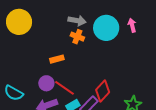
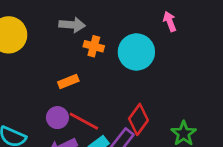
gray arrow: (77, 21) -> (72, 25), moved
cyan circle: (106, 28) -> (136, 52), moved

